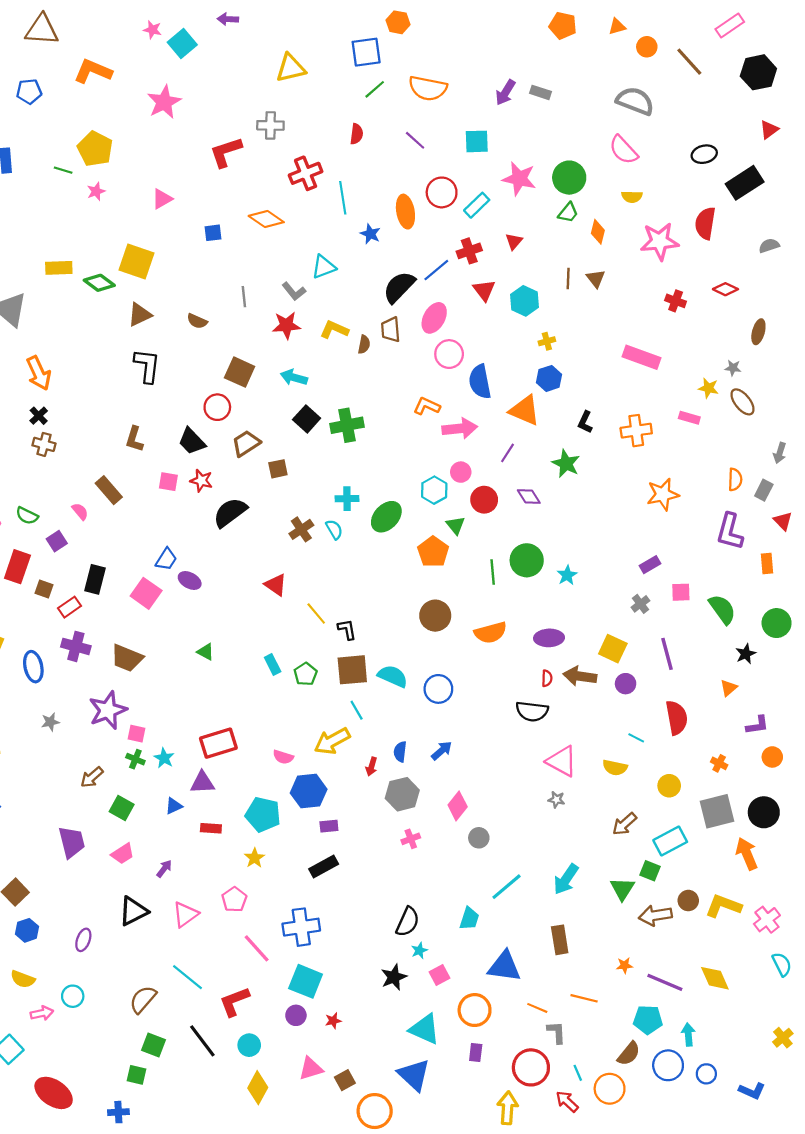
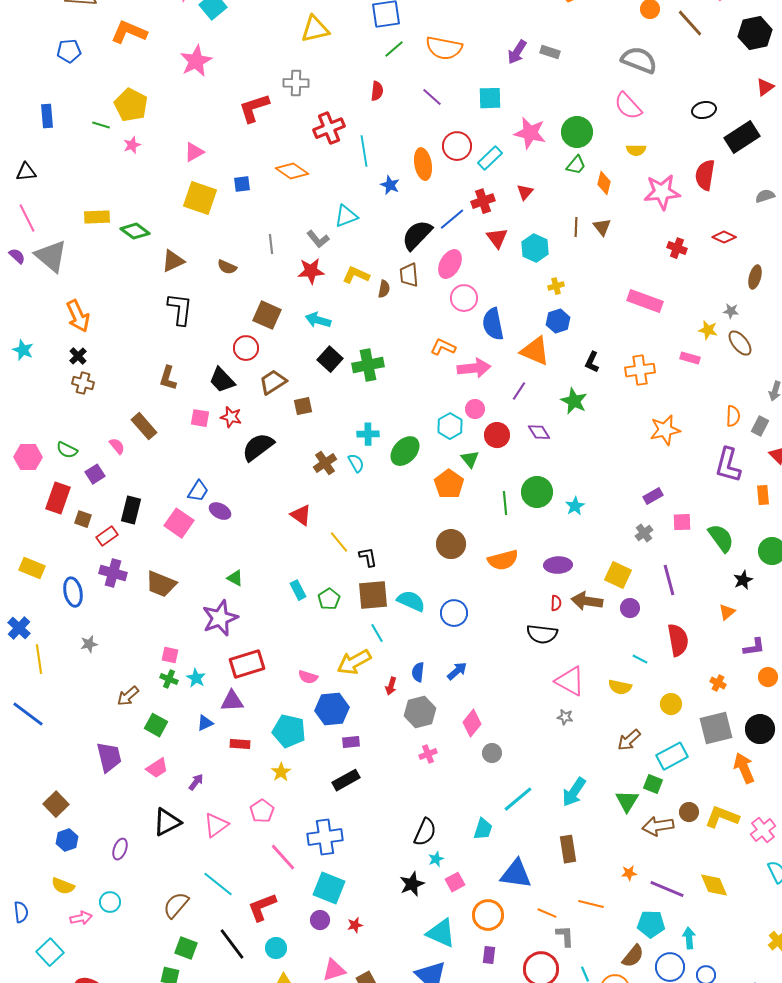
yellow square: (136, 262) -> (200, 198), moved
purple star: (108, 710) -> (220, 618), moved

